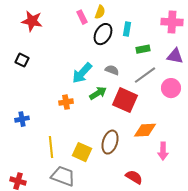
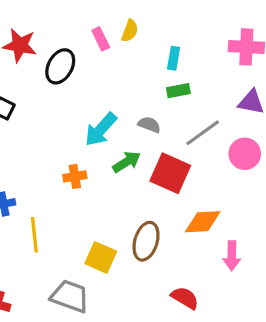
black ellipse: (103, 34) -> (60, 66), moved
green rectangle: (143, 49) -> (178, 91), moved
yellow line: (51, 147) -> (34, 235), moved

